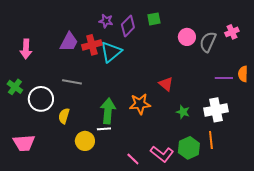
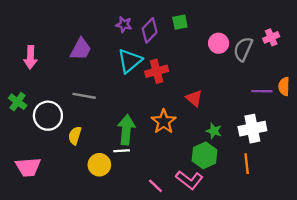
red cross: (92, 45) -> (157, 71), moved
orange star: (140, 104) -> (164, 122), turned -30
green hexagon: (189, 148) -> (205, 155), moved

